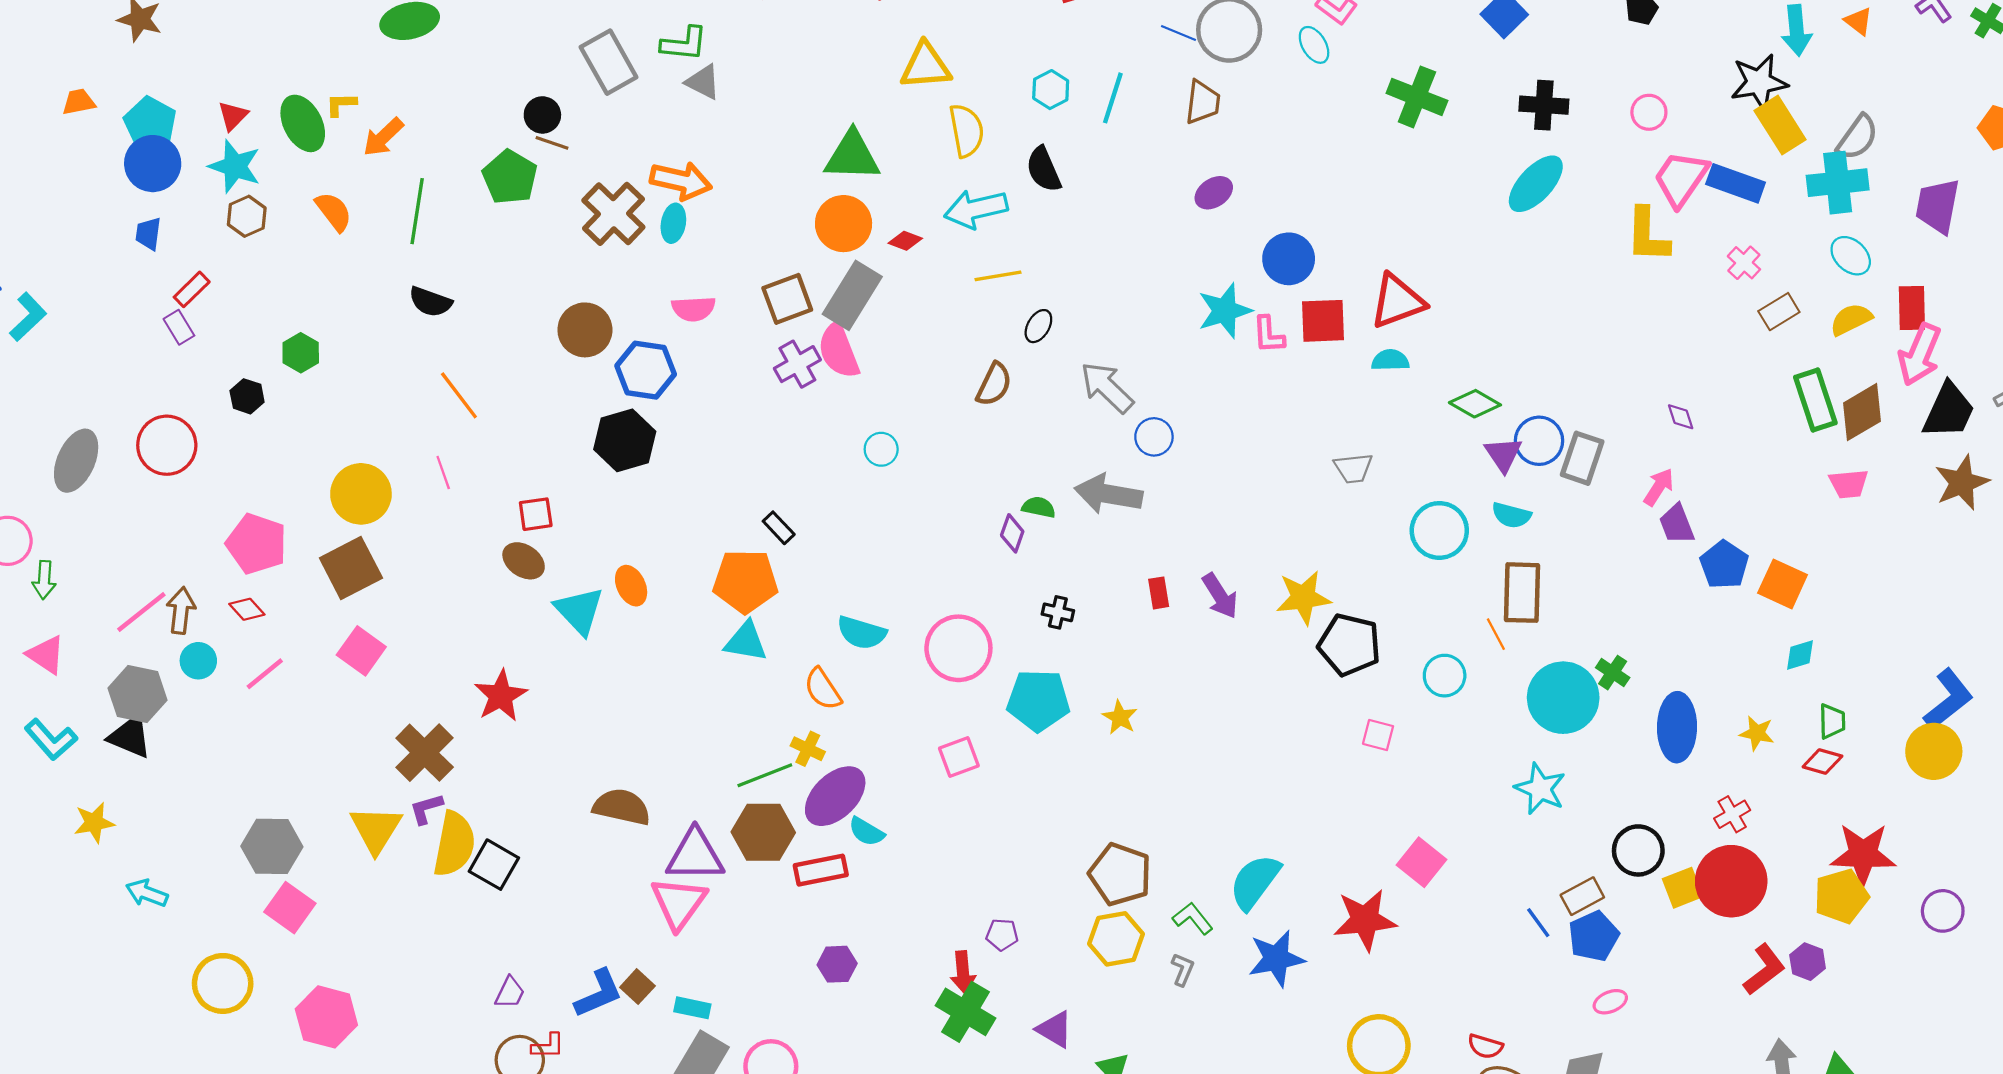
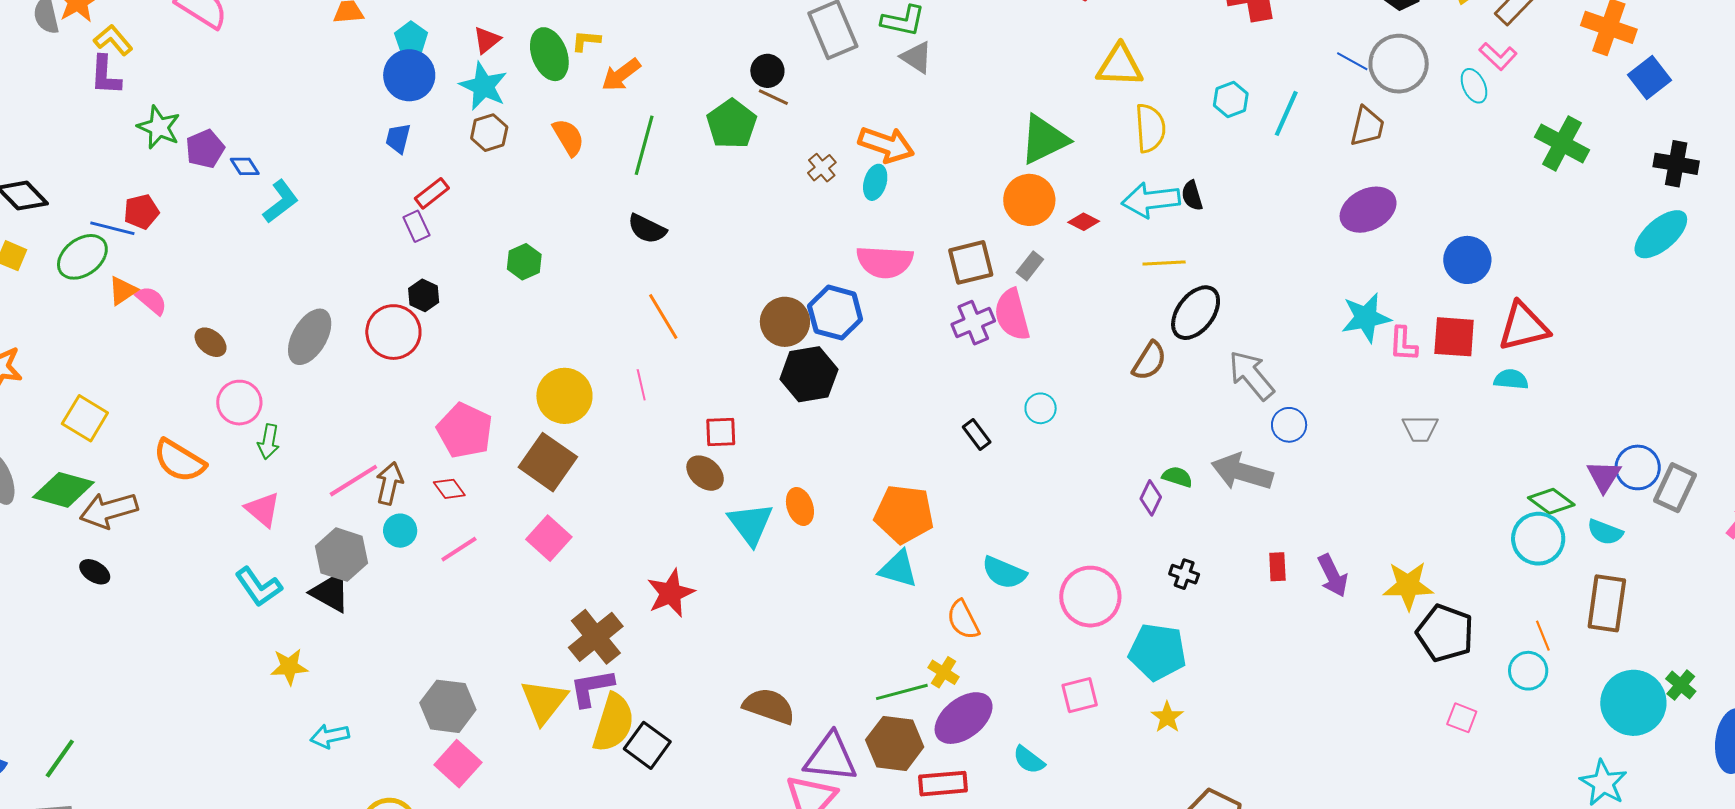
cyan pentagon: (150, 123) -> (411, 38), size x0.7
green triangle: (852, 156) -> (1044, 139), turned -34
black semicircle: (1044, 169) -> (1192, 196), moved, size x0.7
purple ellipse: (1214, 193) -> (1368, 210), size x1.6
brown cross: (613, 214) -> (822, 168), size x0.5
blue circle: (1289, 259) -> (1467, 260), moved
gray rectangle: (852, 295) -> (1030, 266), size x0.5
pink semicircle: (694, 309) -> (885, 262), size x1.4
black ellipse: (1038, 326) -> (1196, 313), size x1.8
brown circle: (585, 330) -> (785, 322), moved
black hexagon: (247, 396) -> (424, 295), moved
green diamond: (1475, 404) -> (1551, 501), moved
gray trapezoid: (1353, 468) -> (1420, 429), moved
black rectangle: (779, 528) -> (977, 435), moved
brown square: (351, 568) -> (548, 462), turned -34
orange line: (1496, 634) -> (1543, 636), moved
yellow star: (1120, 717) -> (1167, 717), moved
purple L-shape: (426, 809) -> (592, 688), size x1.4
cyan semicircle: (866, 832) -> (1029, 760), moved
cyan arrow: (147, 893) -> (330, 736), turned -39

